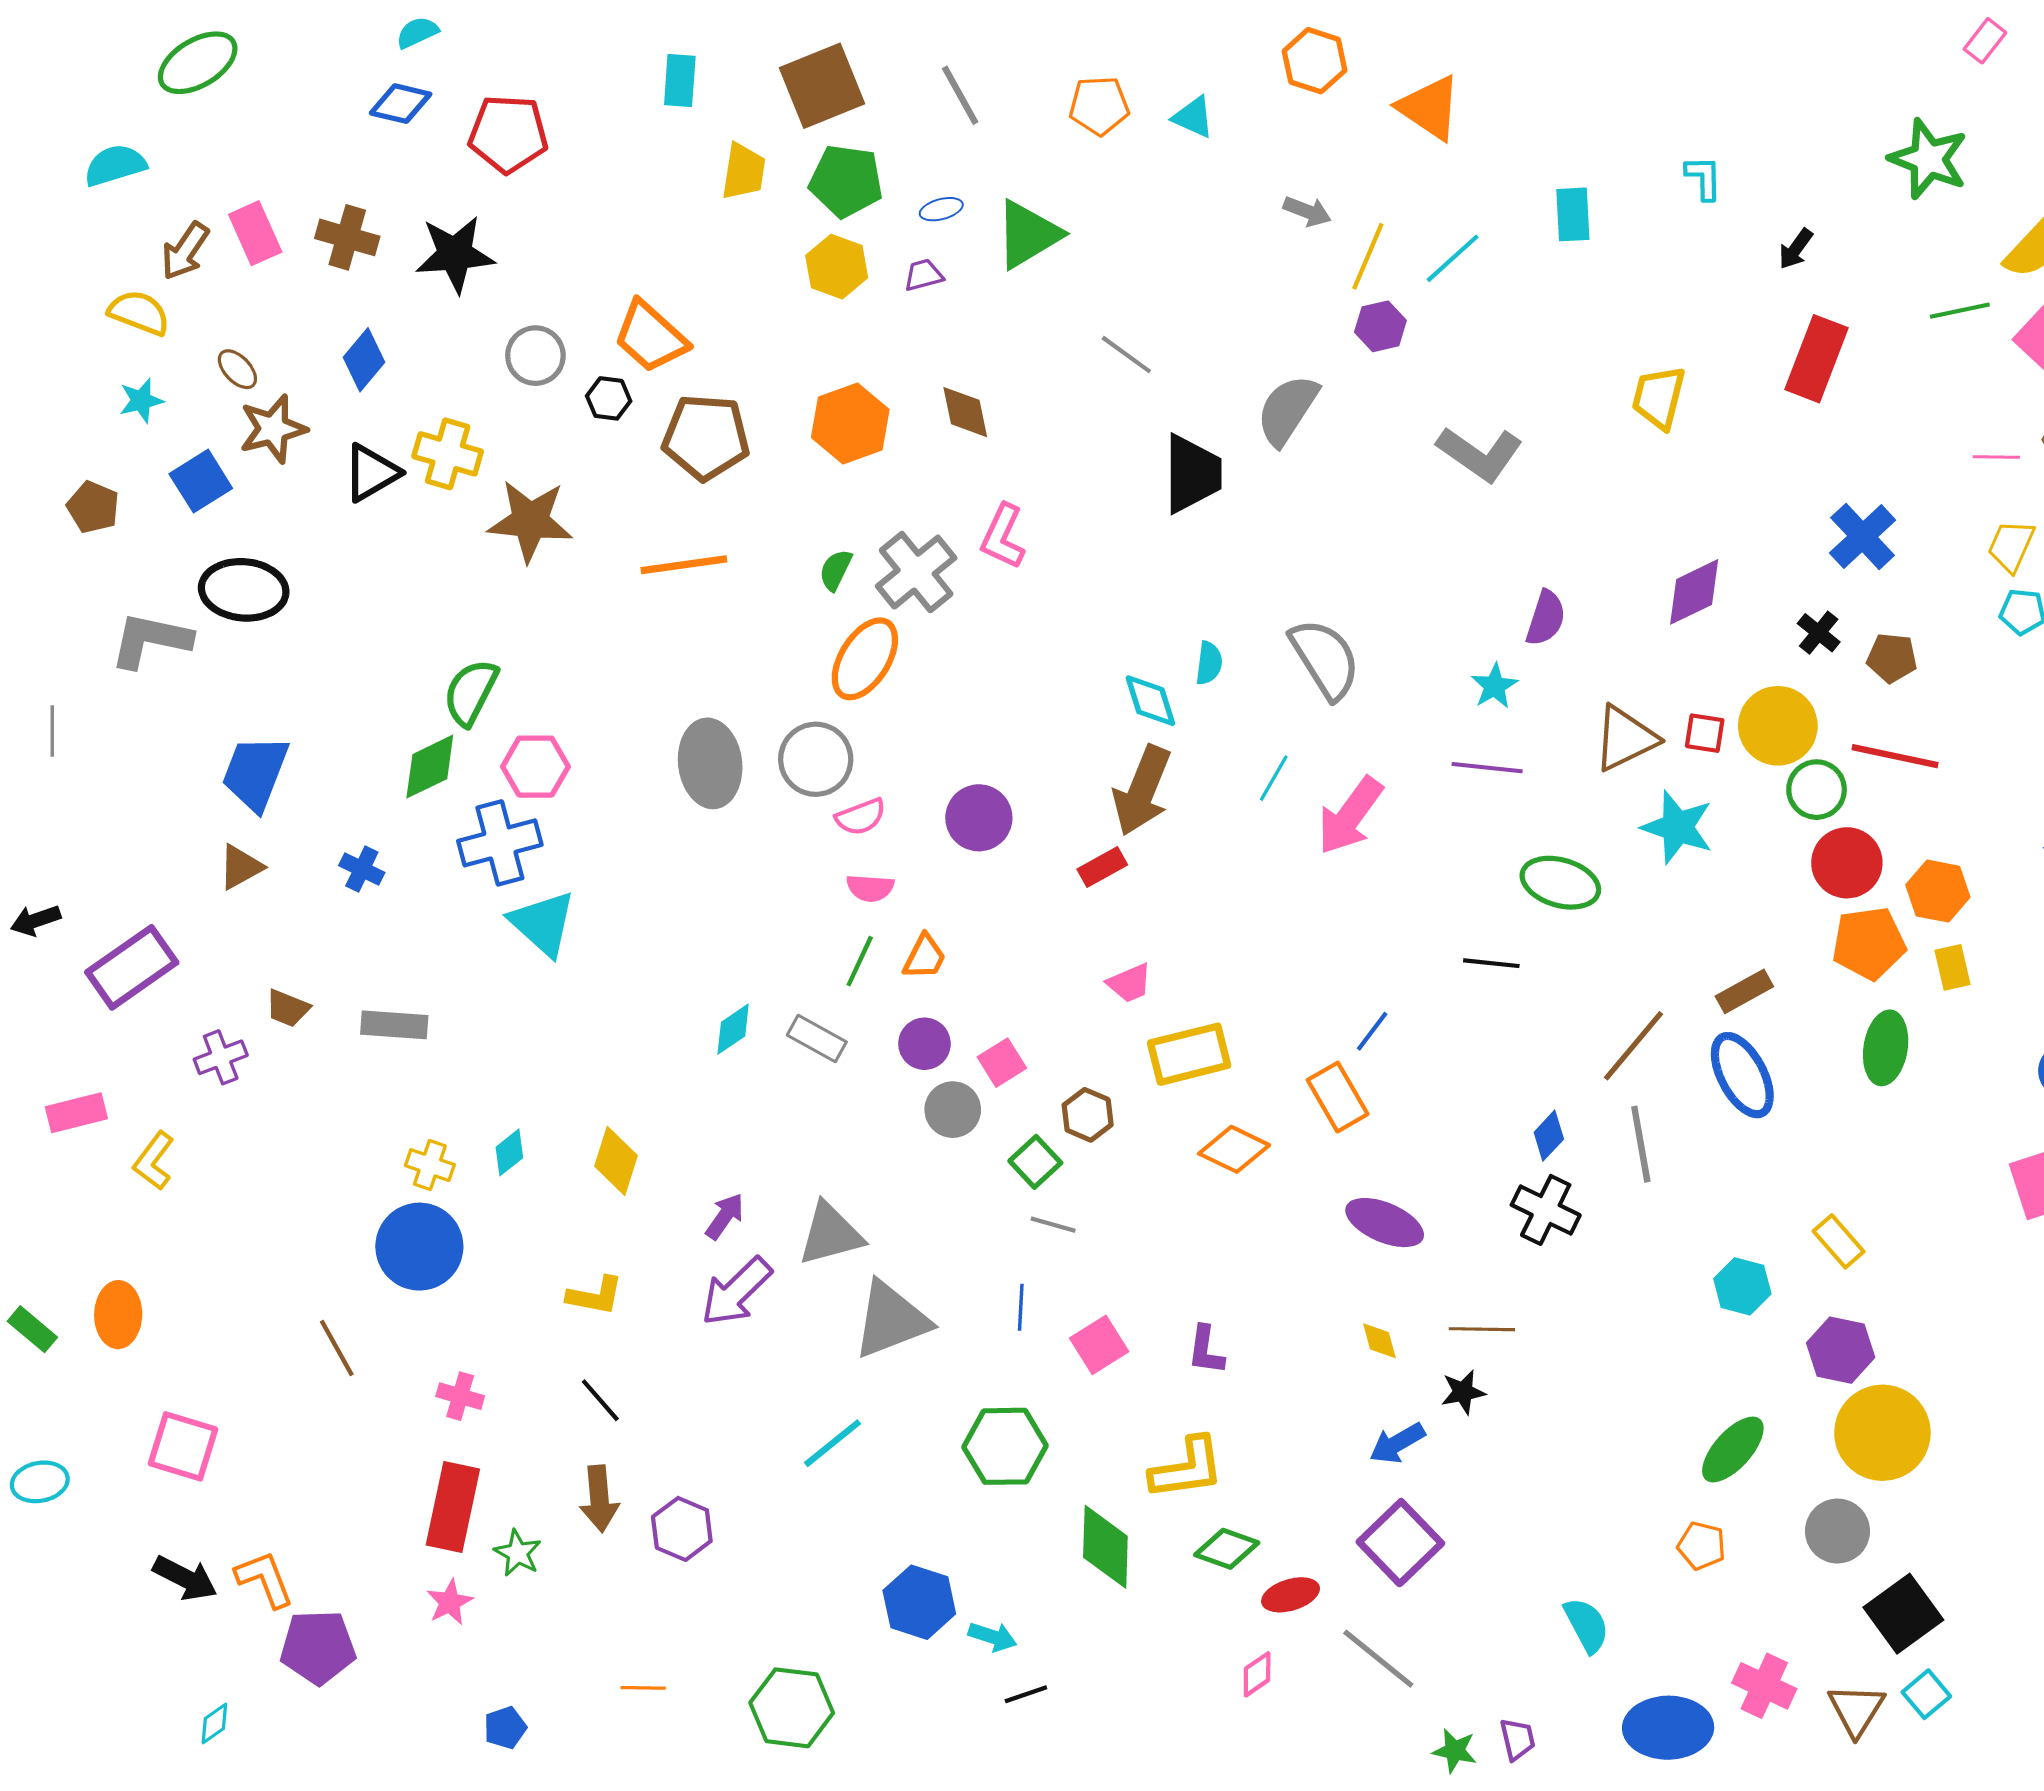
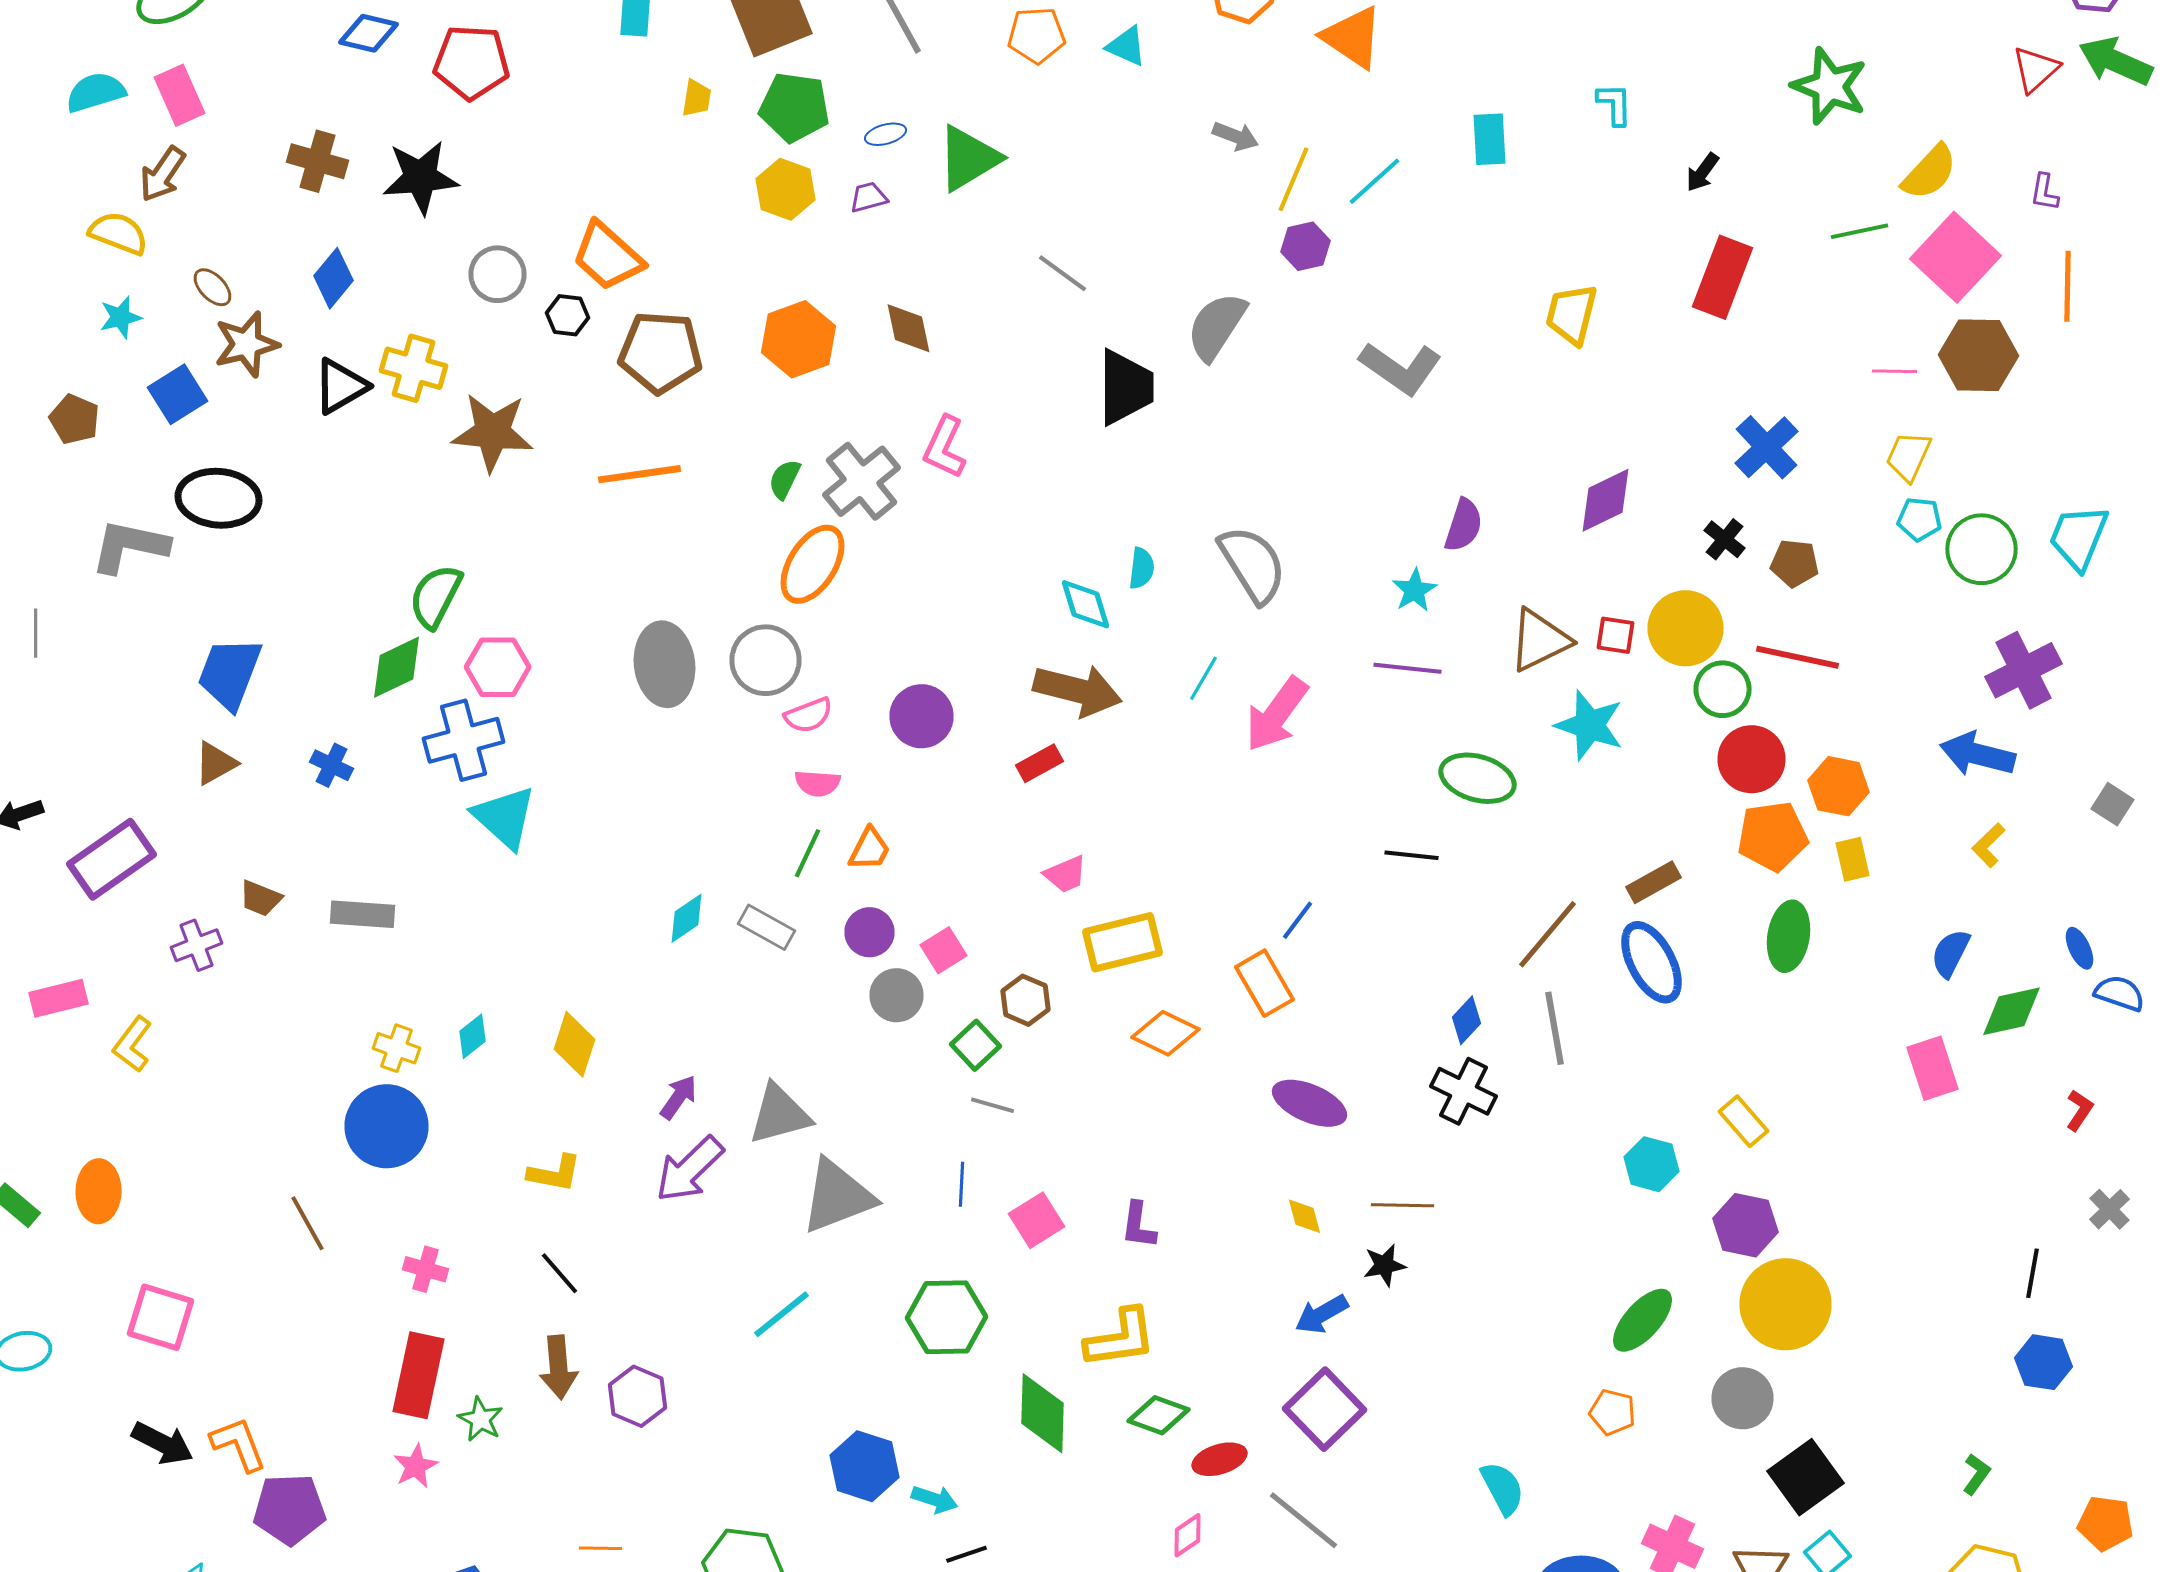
yellow trapezoid: (744, 172) -> (696, 98), size x0.7
pink rectangle: (255, 233) -> (180, 95), moved
brown arrow: (1142, 791) -> (1078, 690), turned -98

